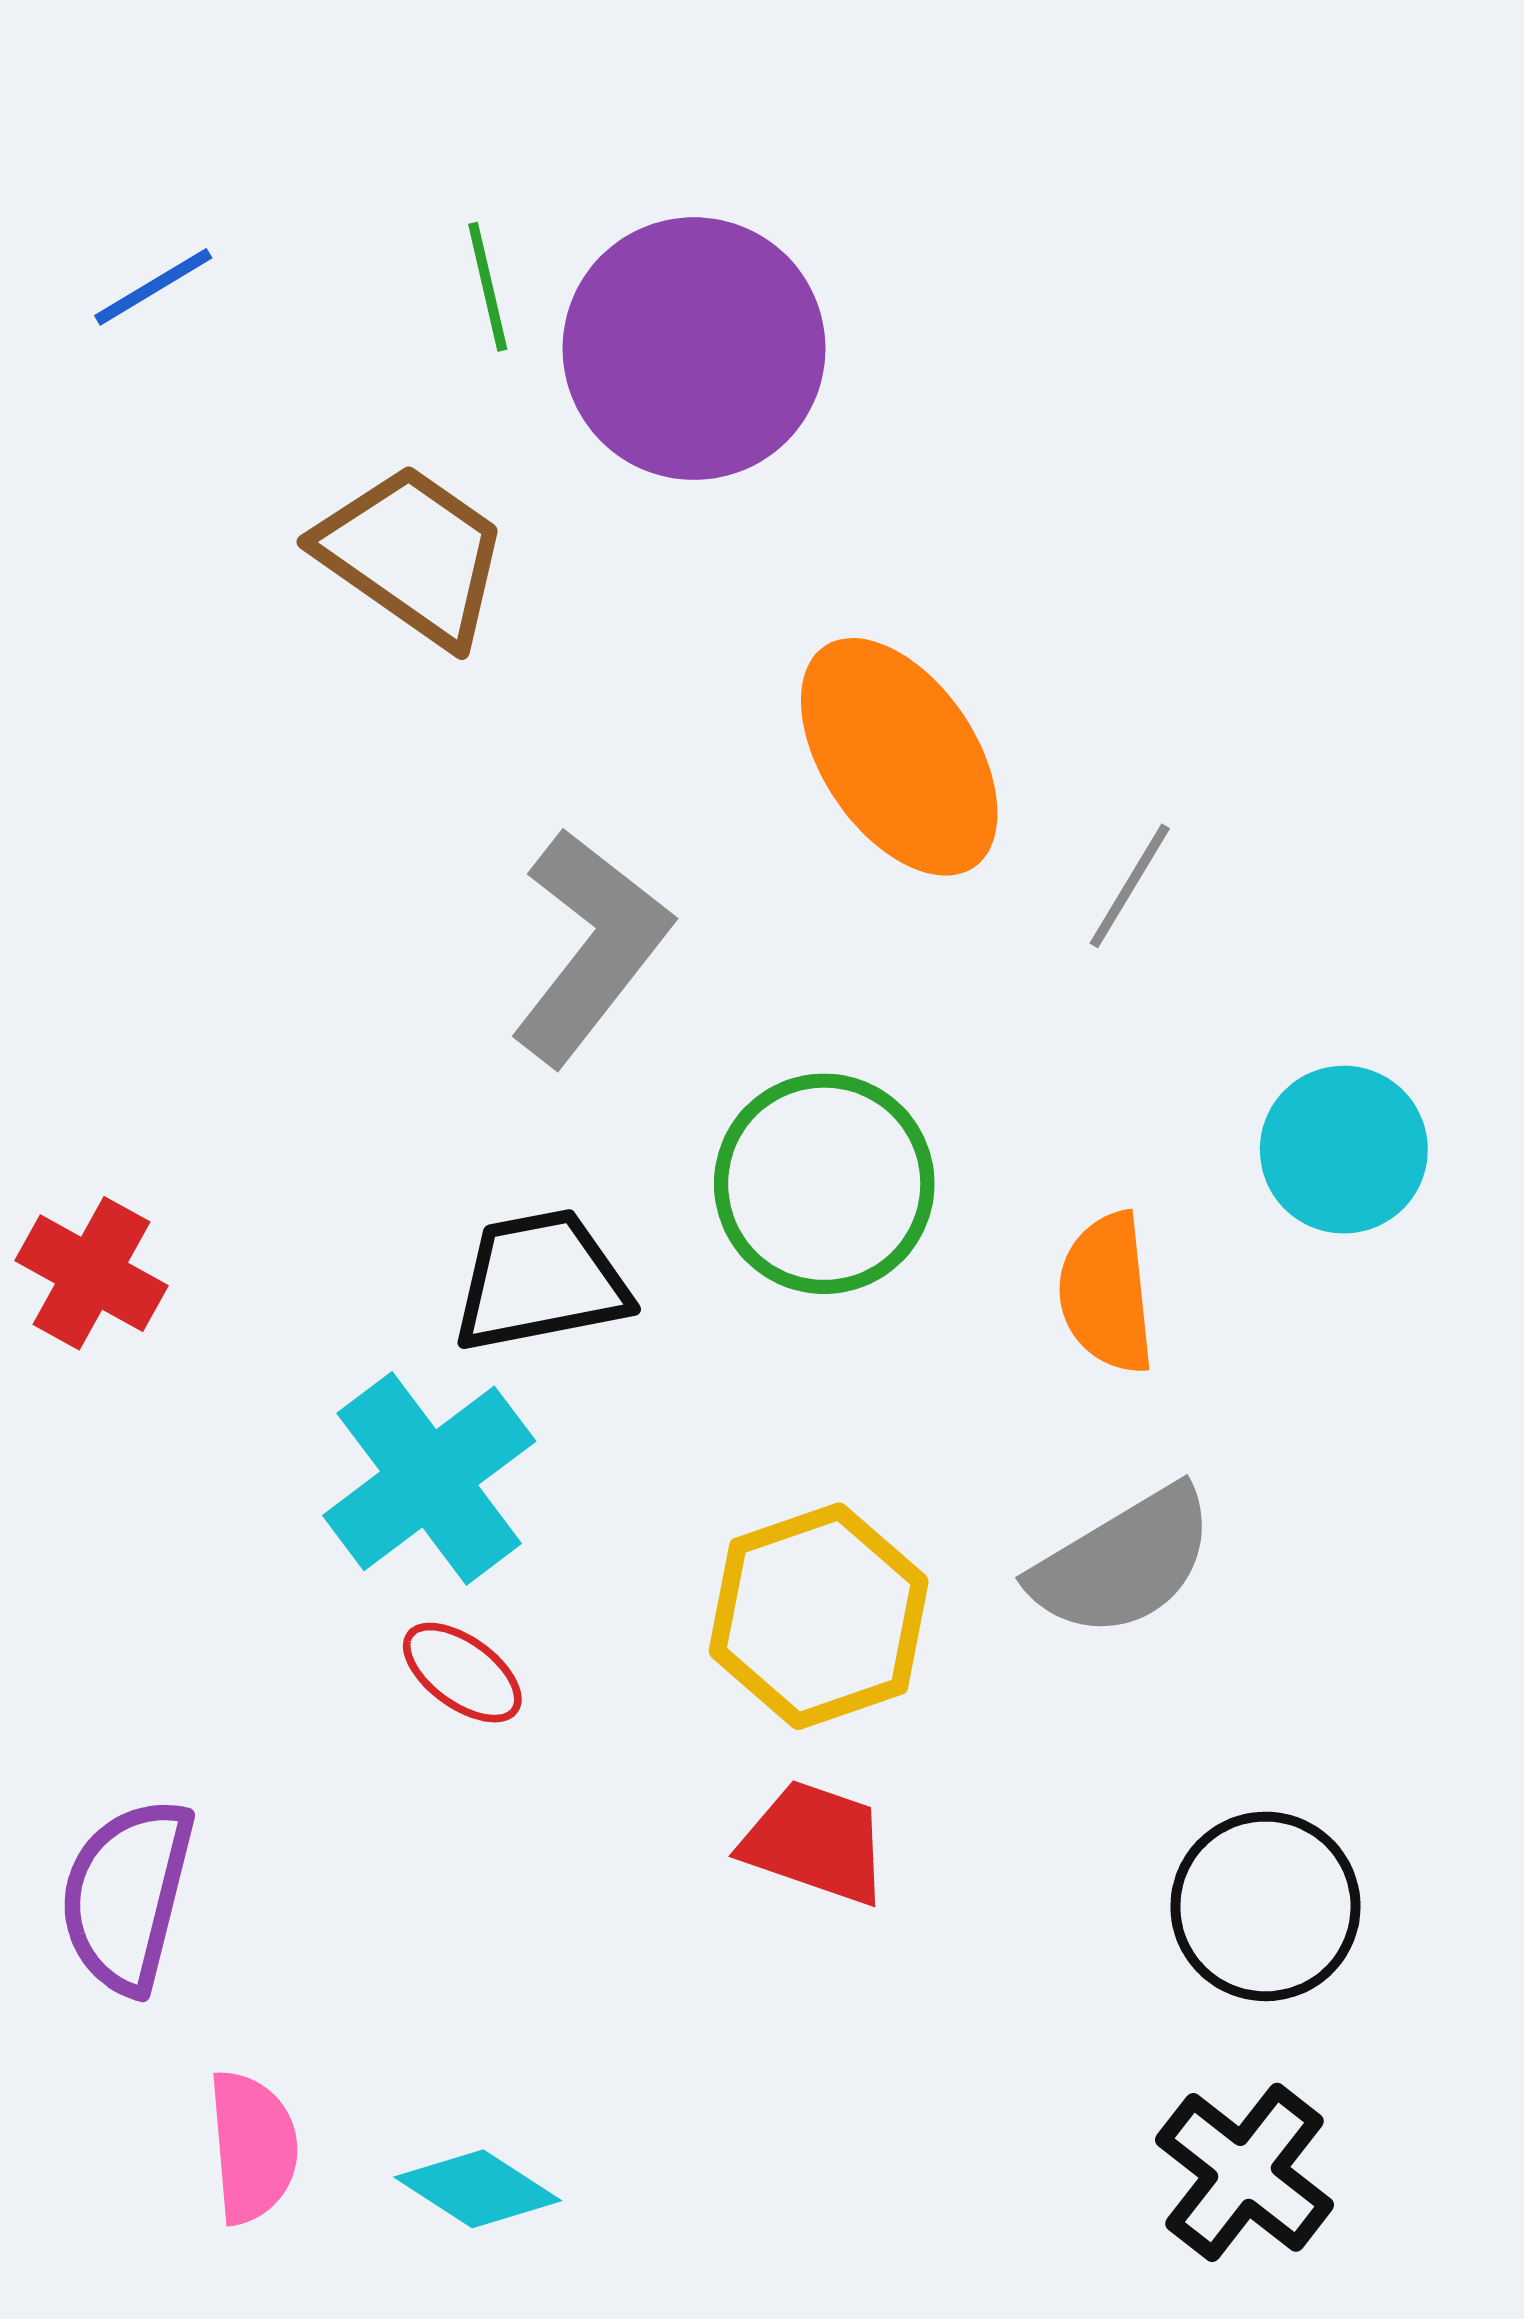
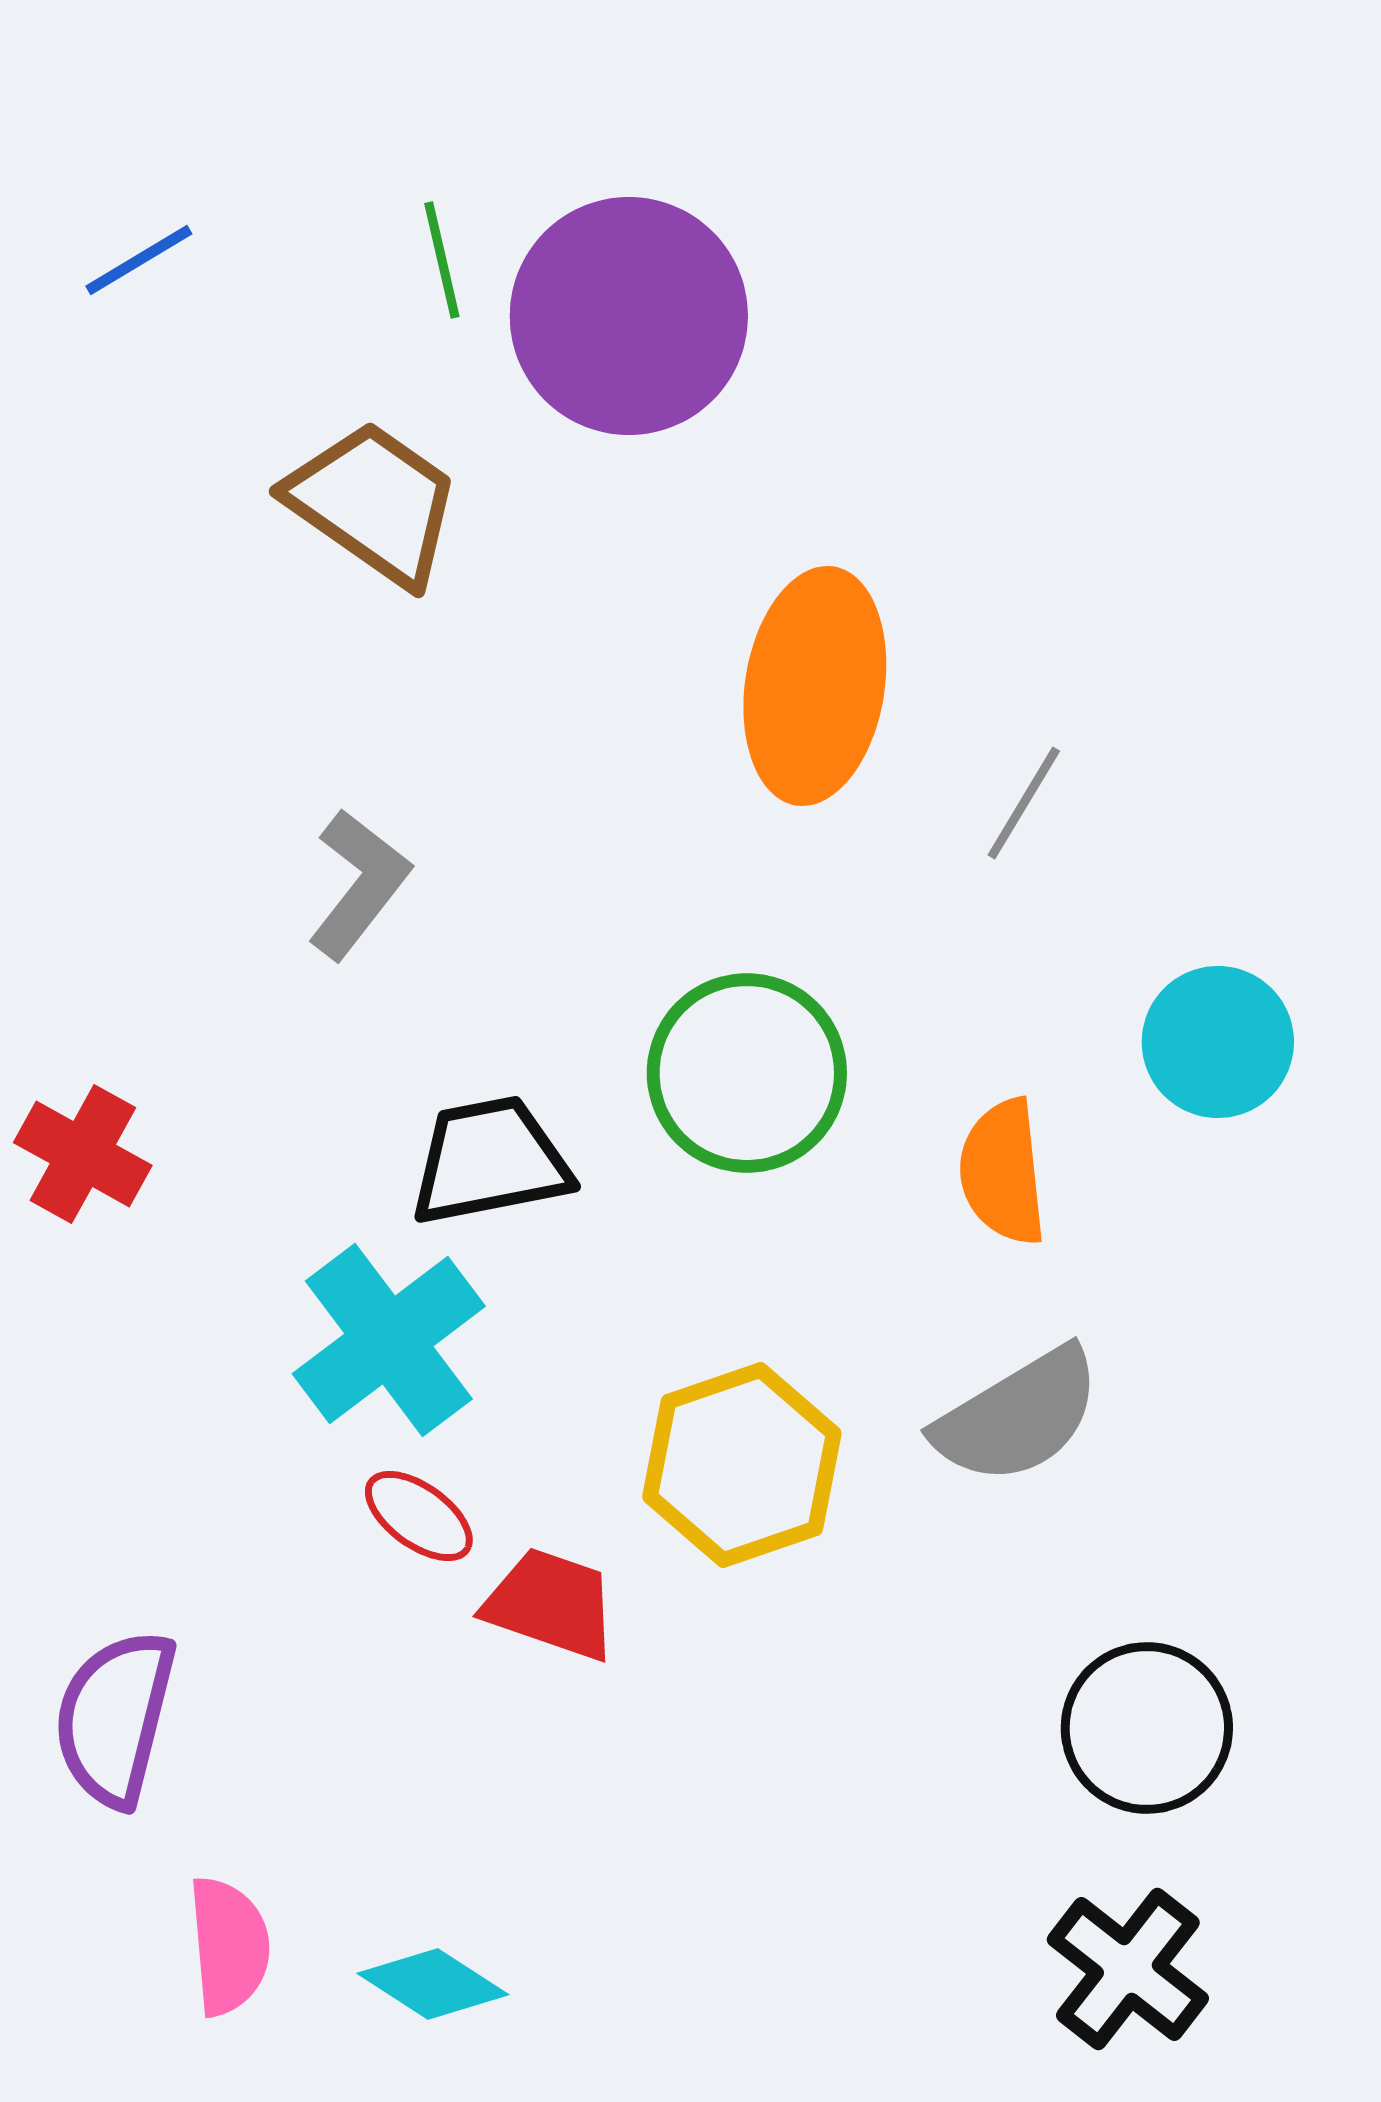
orange ellipse: (899, 757) -> (815, 686), turned 43
gray L-shape: (590, 947) -> (359, 884), moved, size x0.7
red trapezoid: (815, 1842) -> (551, 1604), moved

